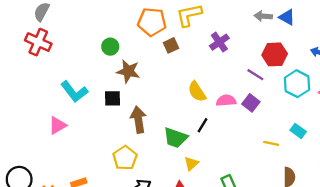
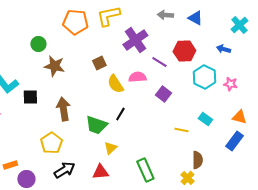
gray arrow: (263, 16) -> (165, 15), moved
purple cross: (219, 42) -> (135, 40), size x1.4
brown square: (171, 45) -> (99, 63), moved
purple line: (255, 75) -> (159, 62), moved
black square: (113, 98) -> (30, 97), moved
pink semicircle: (226, 101) -> (137, 77), moved

